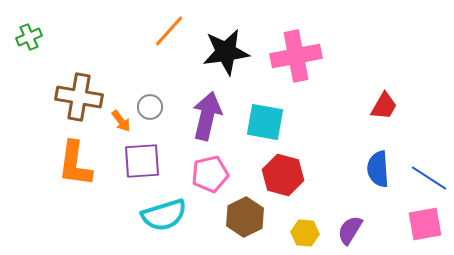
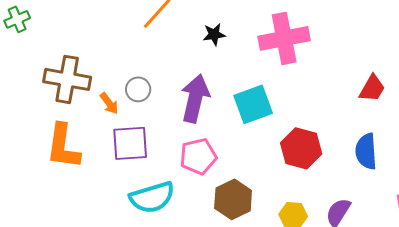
black star: (226, 52) -> (214, 34), size x0.5
cyan square: (265, 122) -> (253, 104), turned -30
red hexagon: (283, 175) -> (301, 148), moved

